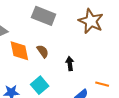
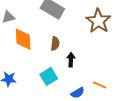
brown semicircle: (43, 51) -> (55, 44), moved, turned 32
cyan square: (40, 85) -> (49, 76), moved

